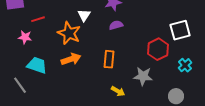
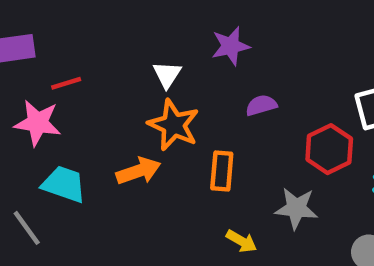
purple semicircle: (116, 25) -> (261, 105), moved
orange star: (69, 33) -> (174, 125), moved
pink star: (25, 37) -> (38, 123), size x1.5

